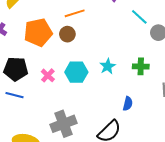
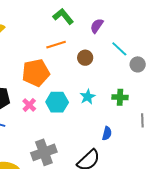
orange pentagon: (38, 32) -> (36, 73), moved
brown circle: (67, 34) -> (85, 58), moved

